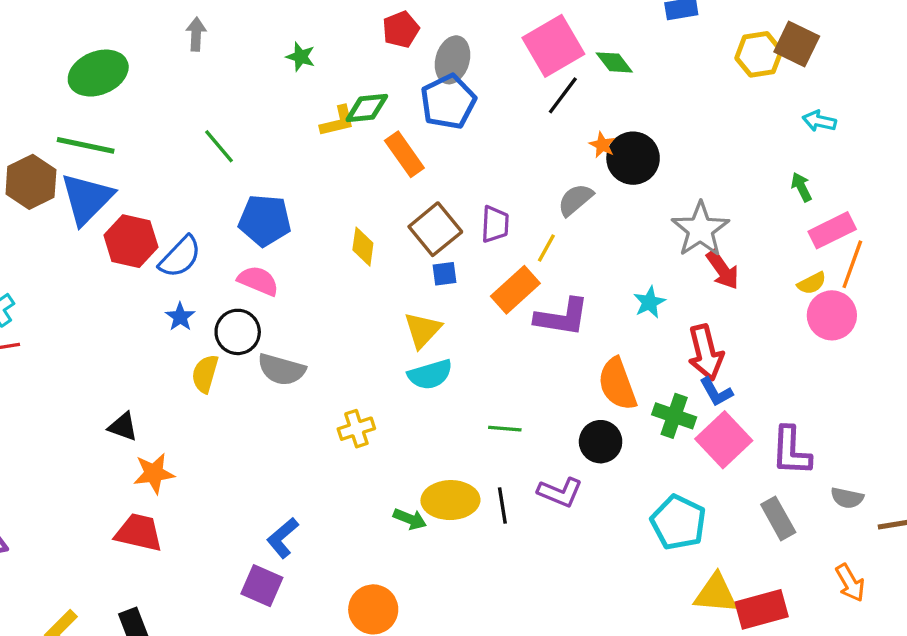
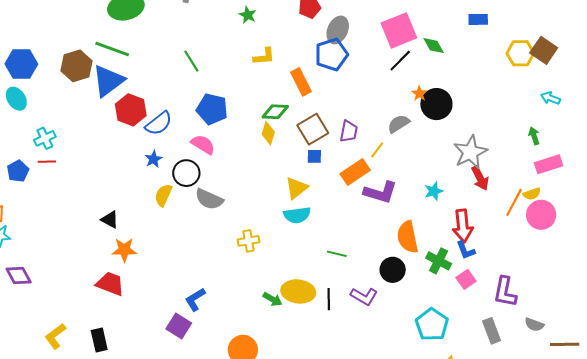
green diamond: (367, 108) -> (275, 112), moved
orange line: (852, 264) -> (514, 202), moved
pink square: (724, 440) -> (466, 279), size x0.6

